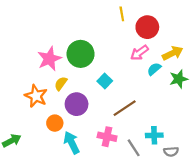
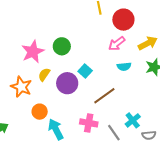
green circle: (81, 54) -> (62, 46), size x0.7
cyan semicircle: (154, 69) -> (124, 67), moved, turned -144
purple circle: (77, 104) -> (67, 83), moved
cyan cross: (154, 135) -> (133, 120), turned -35

